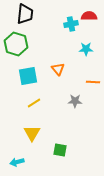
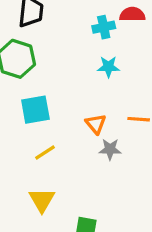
cyan star: (86, 49) -> (108, 67), moved
orange triangle: (58, 69) -> (96, 124), moved

